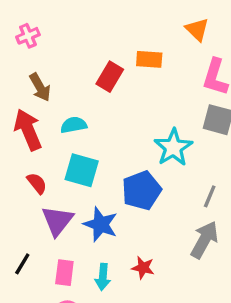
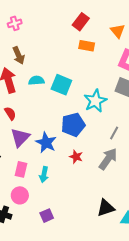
red rectangle: (110, 77) -> (81, 22), moved
cyan square: (82, 170) -> (61, 85), moved
red star: (143, 268) -> (76, 157), moved

